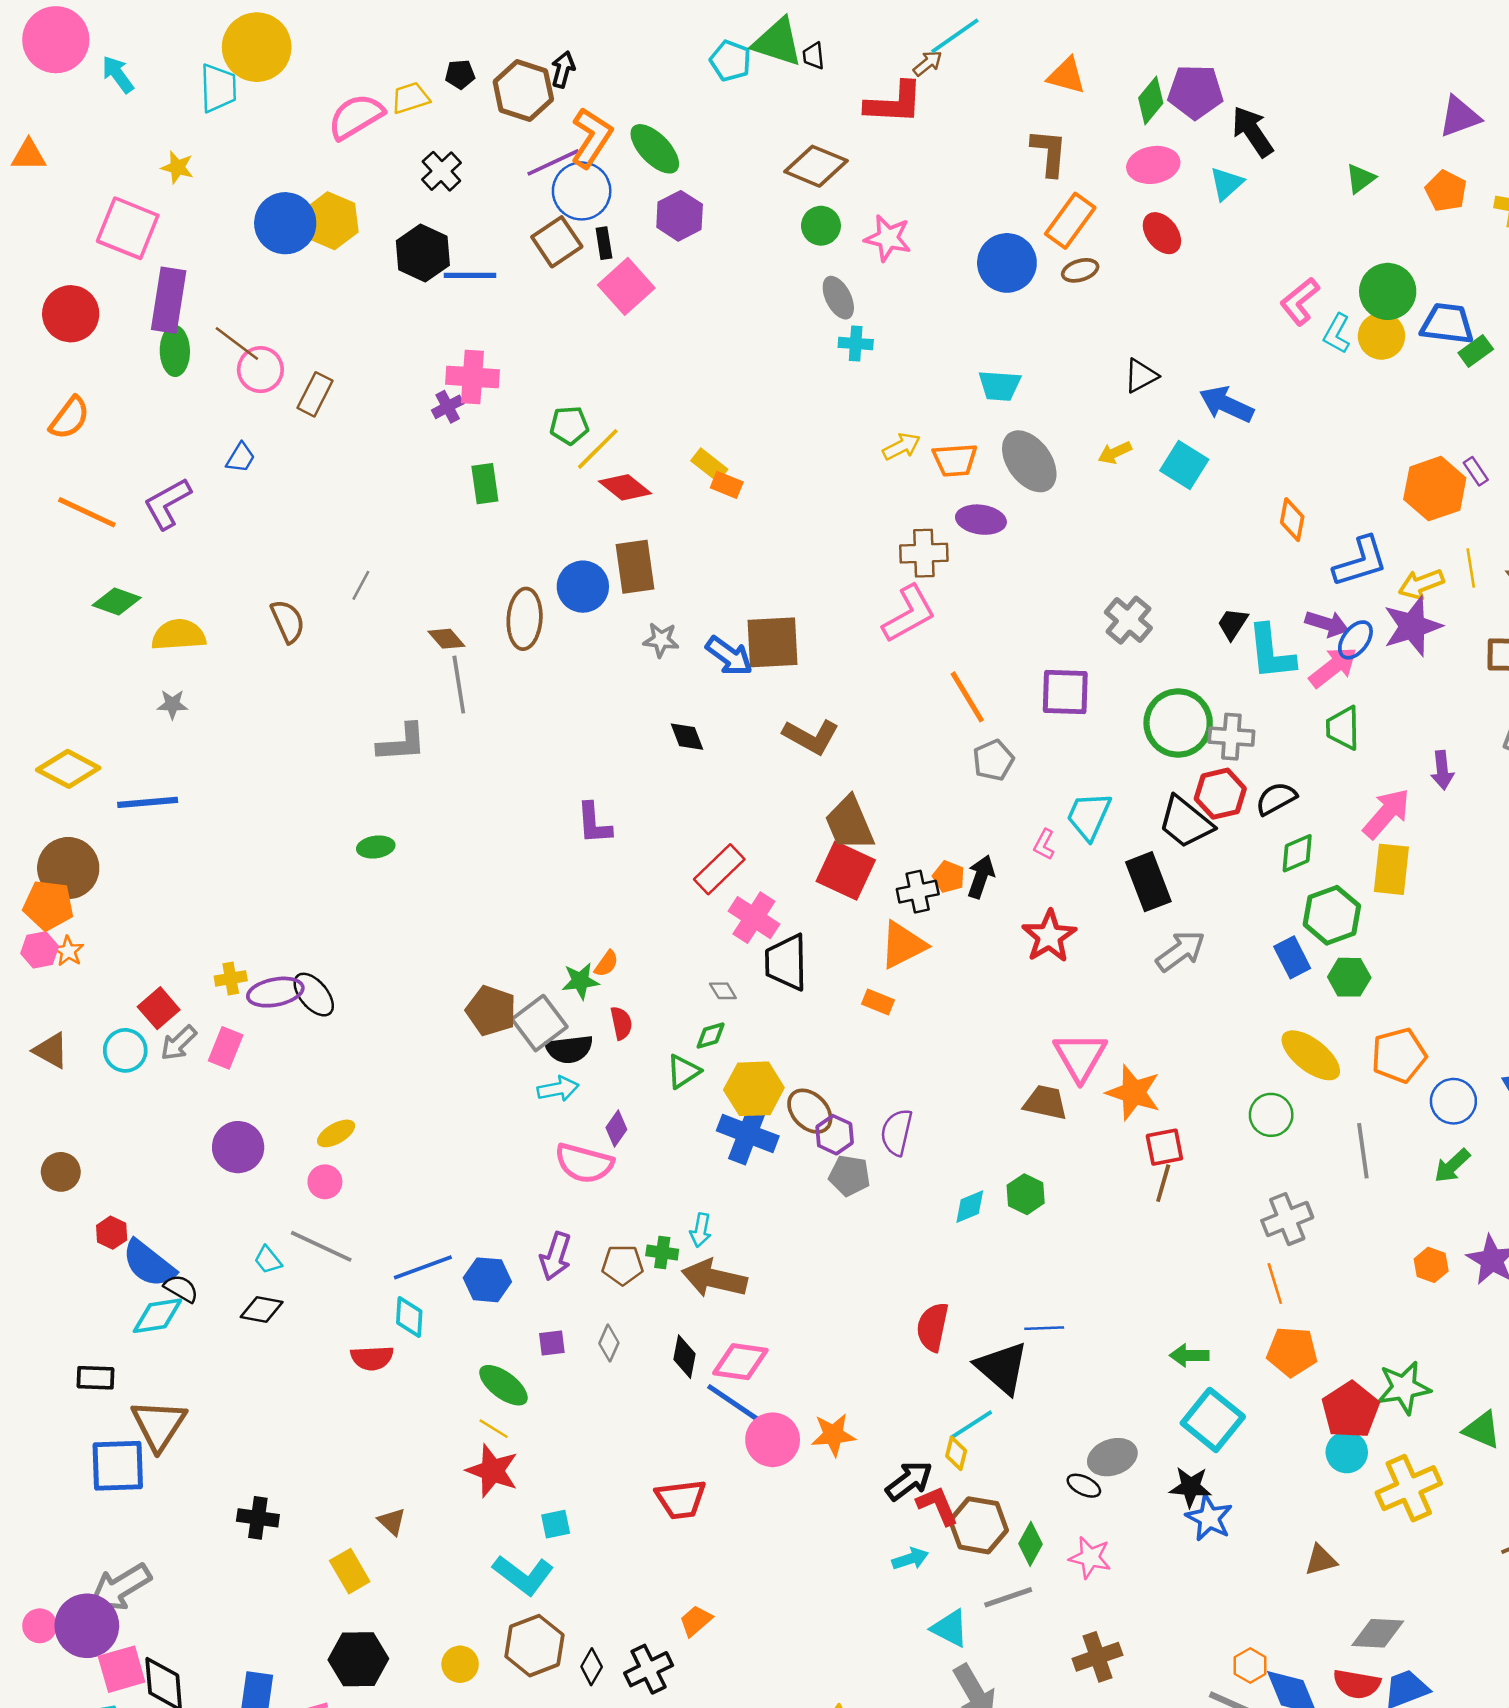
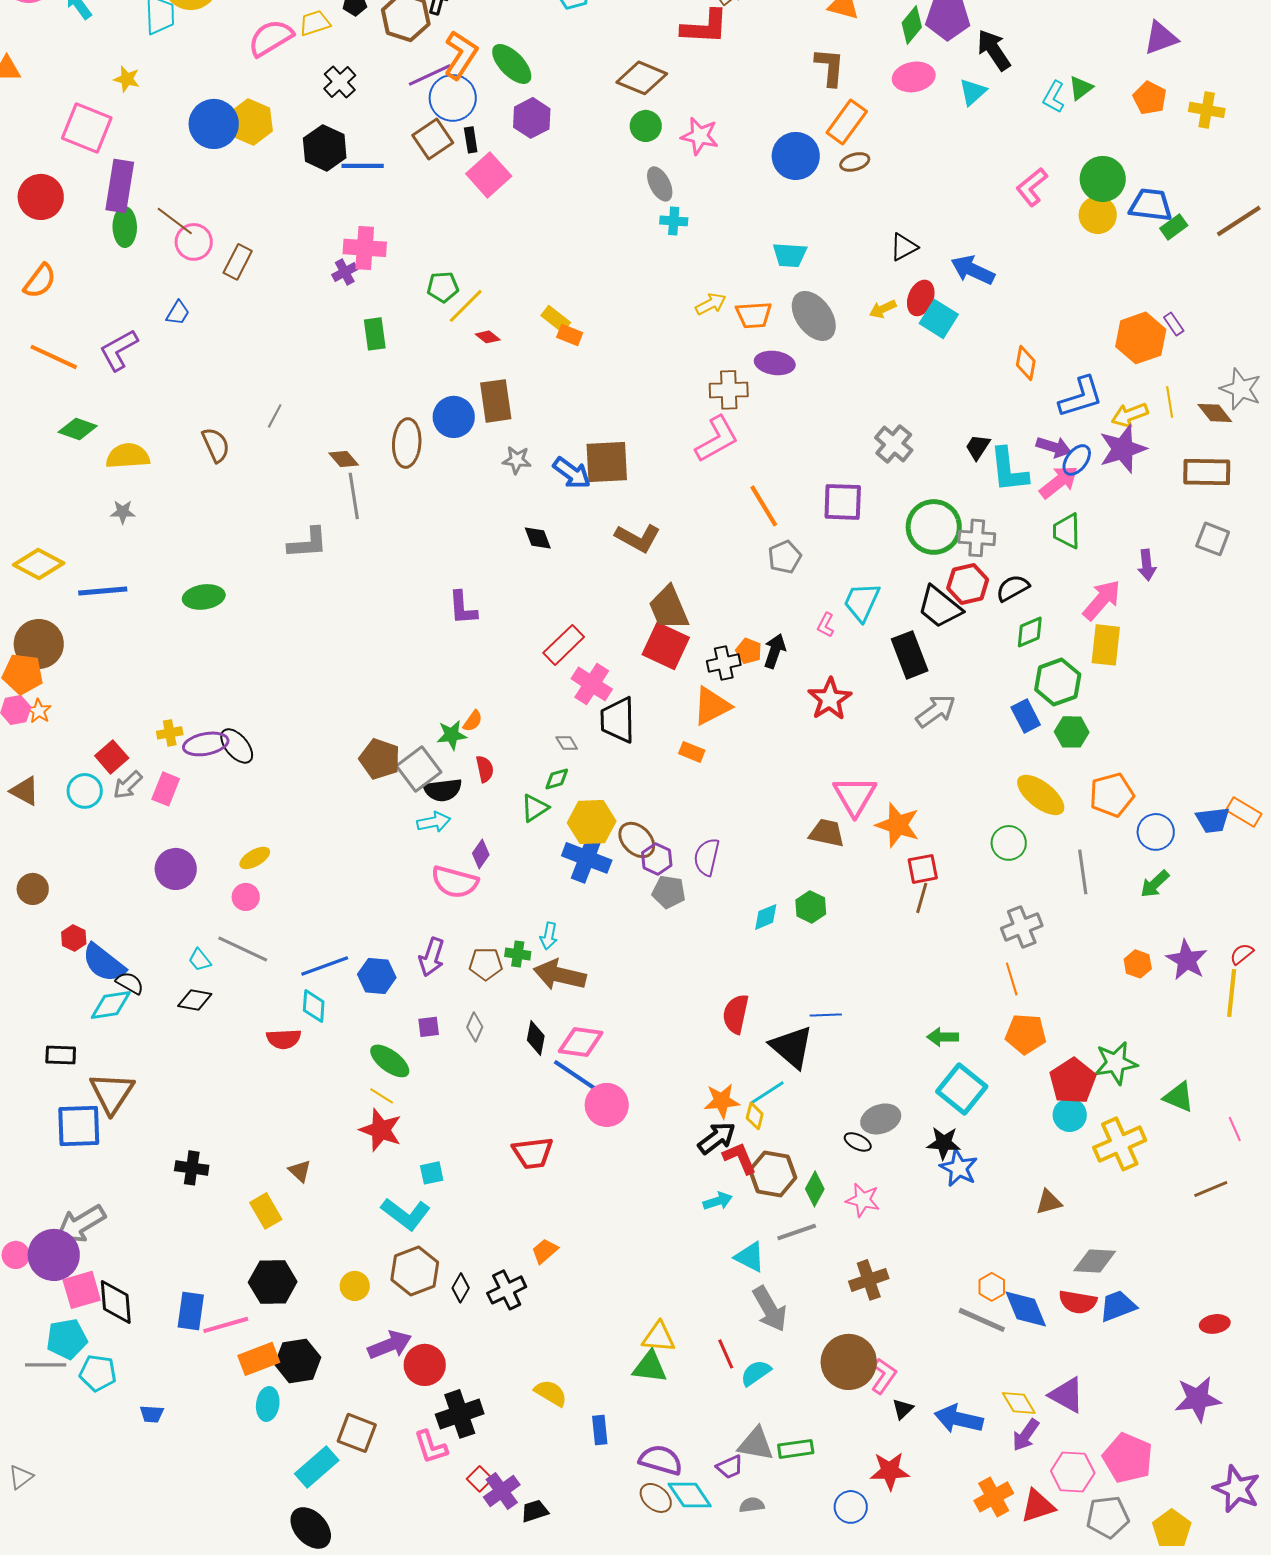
red ellipse: (1162, 233) -> (921, 298), moved, turned 60
cyan L-shape: (1337, 334) -> (1054, 97), moved
red diamond: (625, 487) -> (488, 337), size x0.6
green ellipse: (376, 847) -> (204, 597), moved, size x1.4
orange star: (833, 1435) -> (722, 1101), moved

